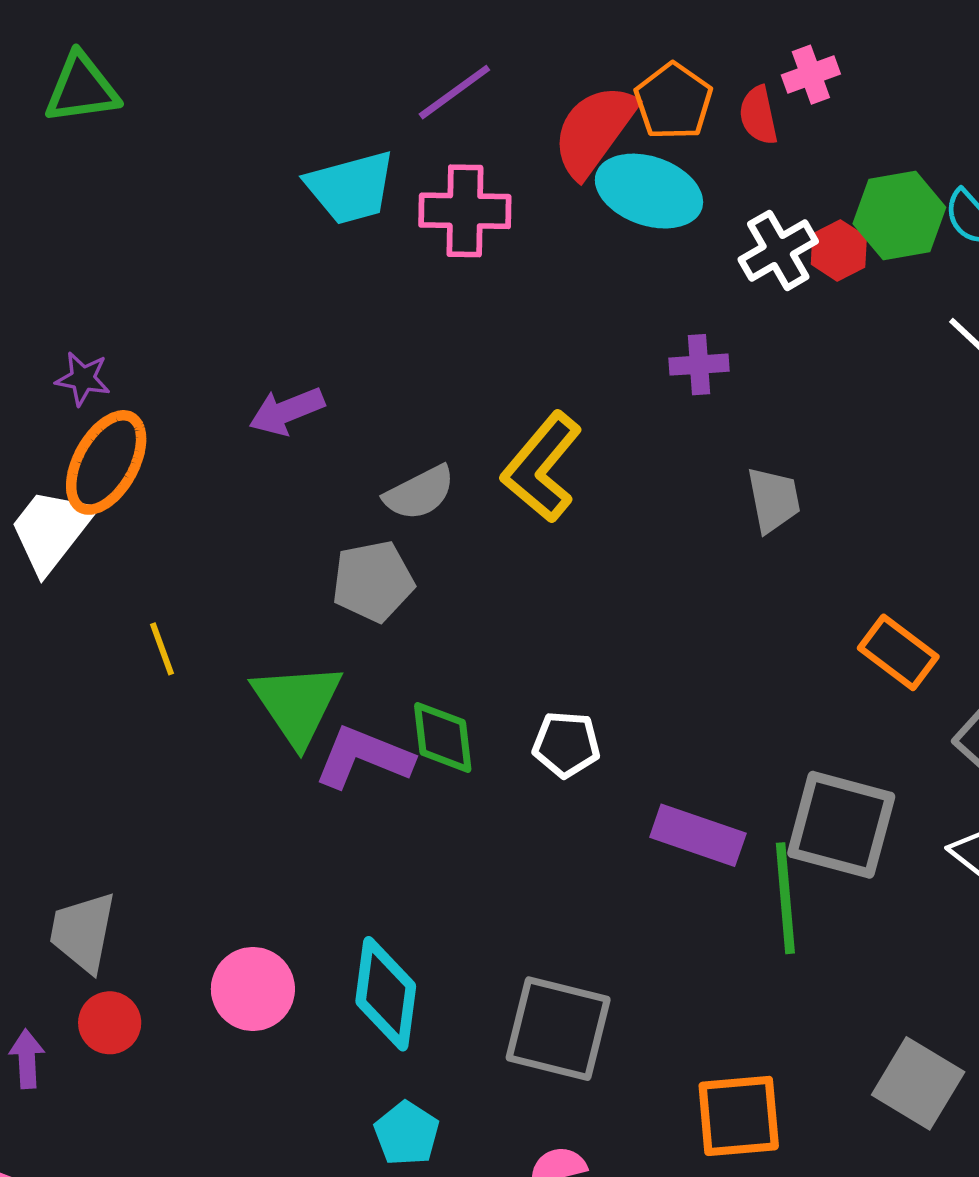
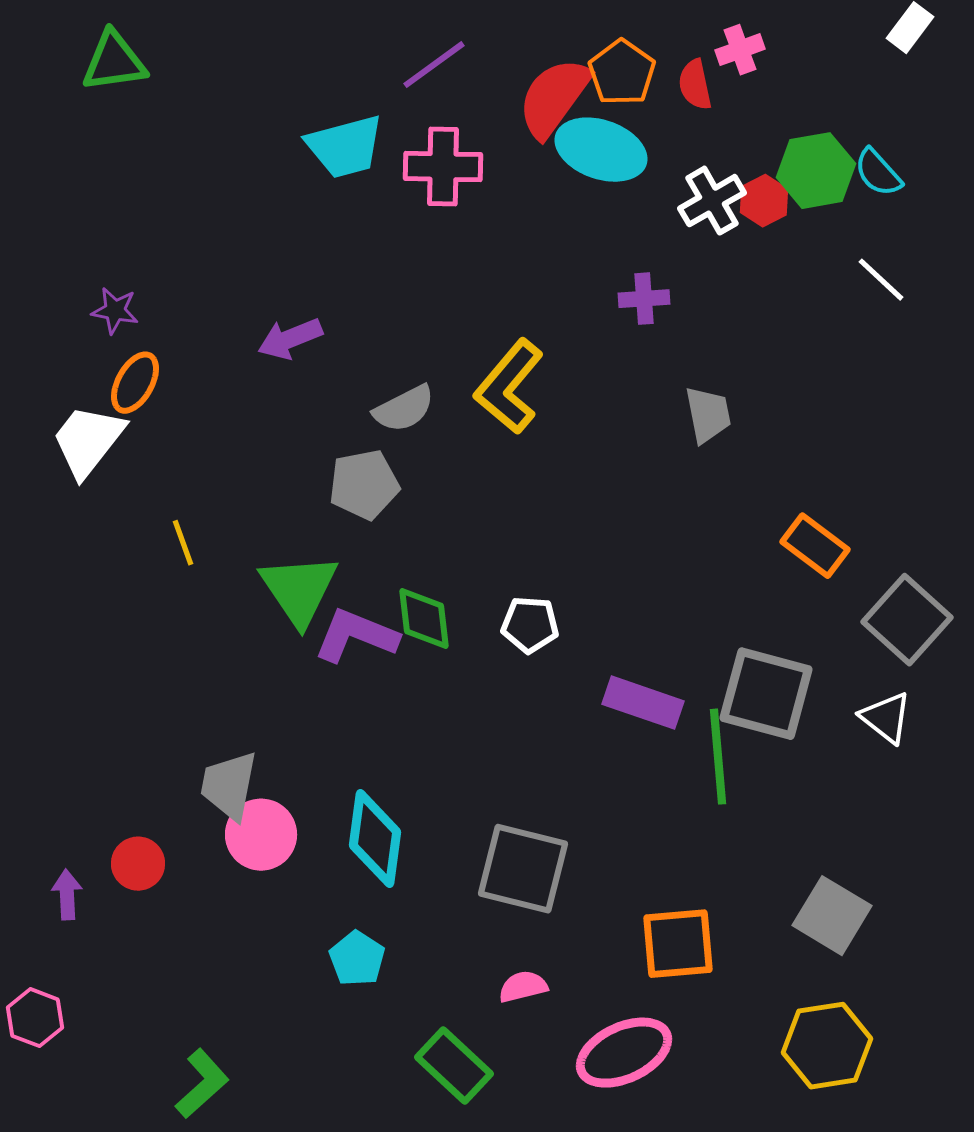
orange ellipse: (106, 462) -> (135, 383), size x0.7
gray trapezoid: (83, 932) -> (229, 786), moved
cyan pentagon: (407, 1133) -> (357, 959), moved

